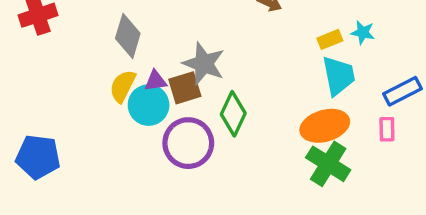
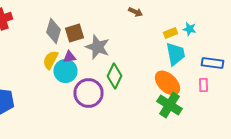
brown square: (185, 88) -> (74, 33), moved
blue rectangle: (402, 91) -> (212, 63), turned 35
orange ellipse: (325, 126) -> (168, 83), turned 60

